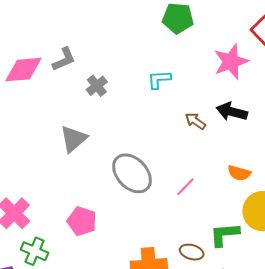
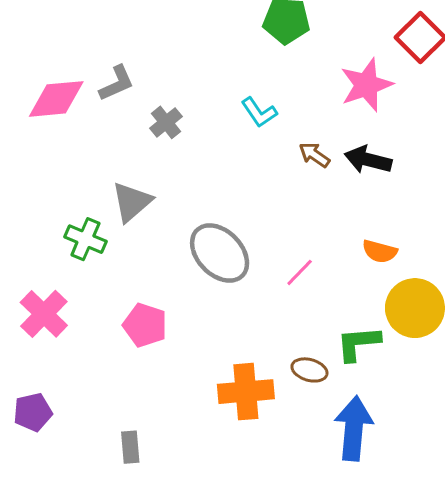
cyan L-shape: (159, 79) -> (259, 112), turned -120
brown arrow: (195, 121) -> (314, 155), moved
green cross: (35, 251) -> (85, 239), moved

